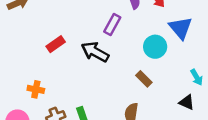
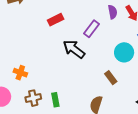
red rectangle: (56, 44) -> (56, 20), moved

